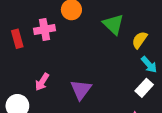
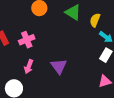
pink cross: (45, 29) -> (27, 40), moved

